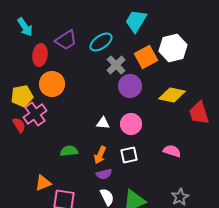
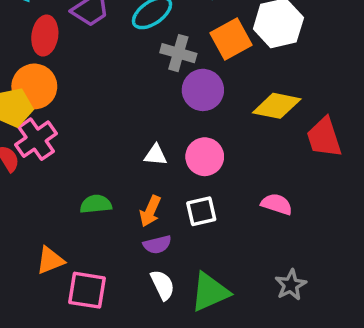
gray cross: (116, 65) -> (178, 53), turned -30
orange circle: (52, 84) -> (34, 86), moved

